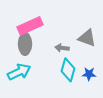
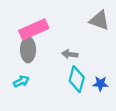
gray triangle: (87, 38) -> (99, 20), moved
cyan arrow: (19, 72) -> (21, 81), size x0.6

